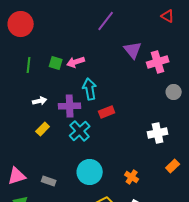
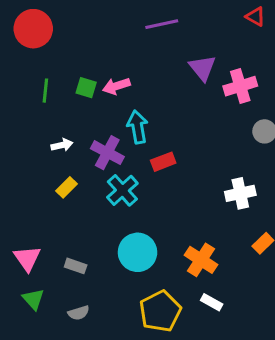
purple line: (106, 21) -> (162, 24), turned 40
purple cross: (70, 106) -> (107, 153), turned 30
pink triangle: (17, 176) -> (27, 258), turned -48
orange cross: (132, 177) -> (201, 260), size x1.5

